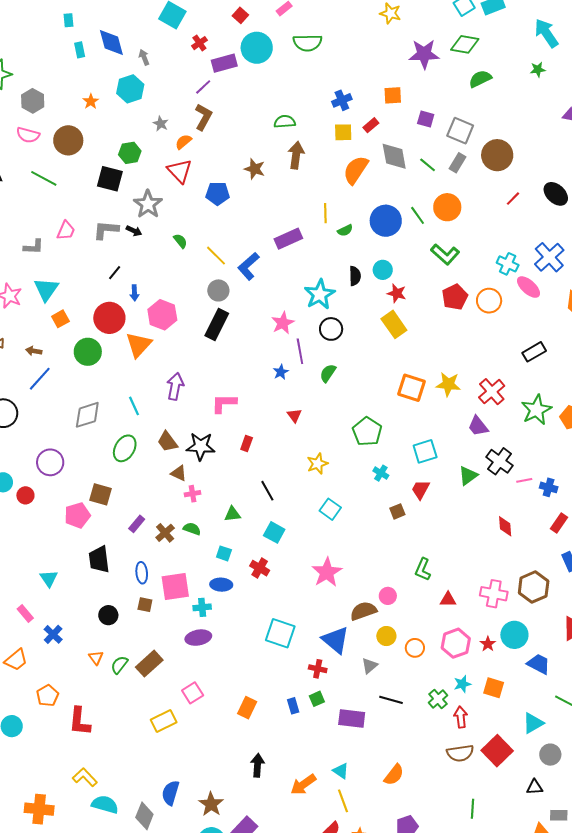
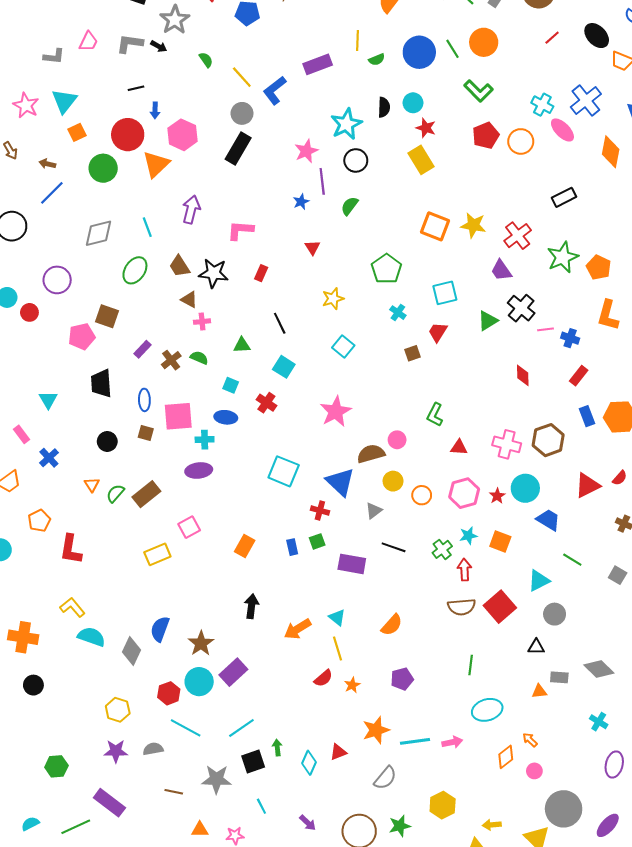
black line: (115, 273) -> (136, 88), turned 35

